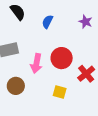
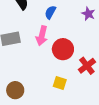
pink arrow: (36, 63) -> (42, 36), moved
brown circle: (16, 86) -> (15, 90), moved

